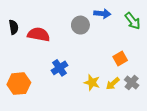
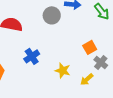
gray cross: (132, 83) -> (101, 62), moved
yellow arrow: (113, 84) -> (87, 79), moved

